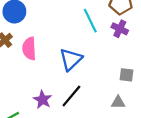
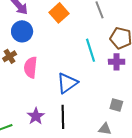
purple cross: (120, 29) -> (117, 62), turned -35
black line: (71, 96) -> (63, 117), turned -50

